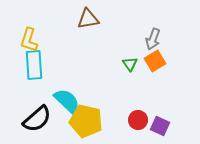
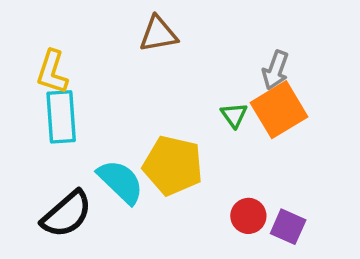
orange square: (155, 61) -> (279, 110), size x1.4
yellow pentagon: (86, 121) -> (173, 166), moved

